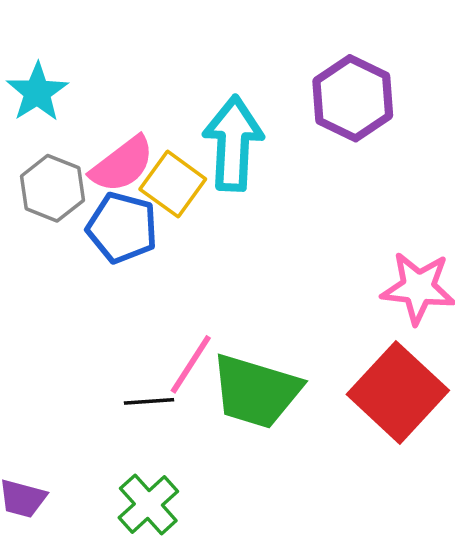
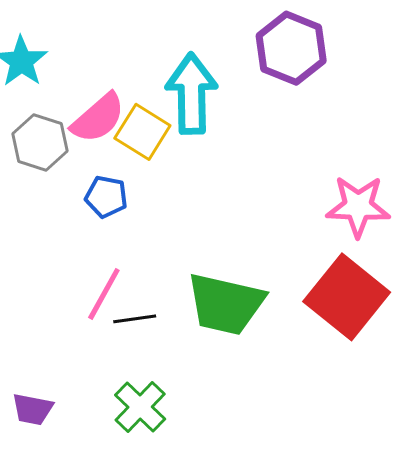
blue pentagon: (122, 228) -> (106, 197), moved, size x0.7
pink line: (191, 364) -> (104, 294), moved

